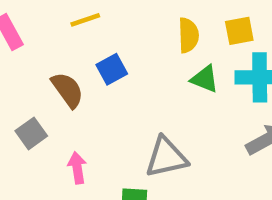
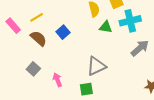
yellow line: (85, 20) -> (37, 17), moved
brown semicircle: (68, 90) -> (38, 38), moved

